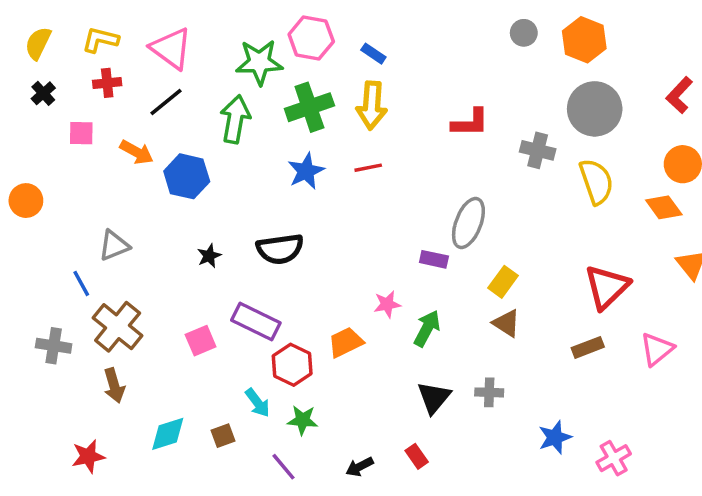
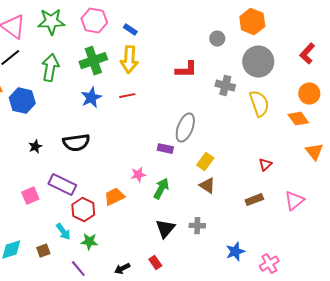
gray circle: (524, 33) -> (217, 39), moved
green star: (259, 62) -> (51, 22), moved
red triangle: (607, 287) -> (265, 165), size x0.5

